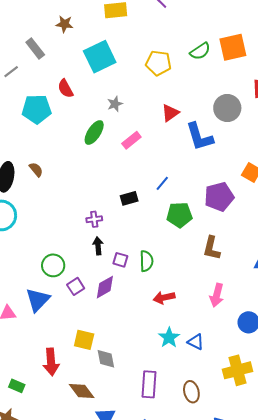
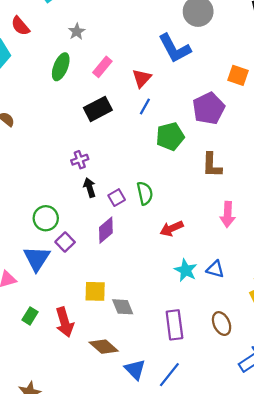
red triangle: (170, 113) -> (142, 78), moved
black rectangle: (129, 198) -> (98, 109), moved, size x1.4
purple square: (120, 260) -> (117, 198), turned -35
purple square: (76, 286) -> (65, 242), moved
green rectangle: (17, 386) -> (30, 316), moved, turned -70

